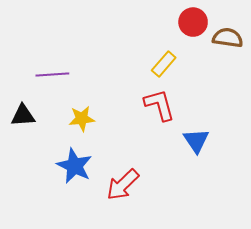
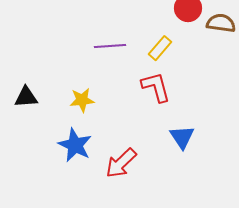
purple line: (52, 75) -> (110, 46), moved
blue triangle: (196, 141) -> (182, 137), moved

